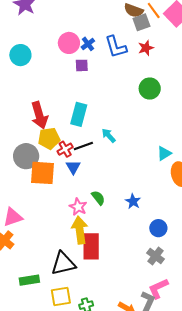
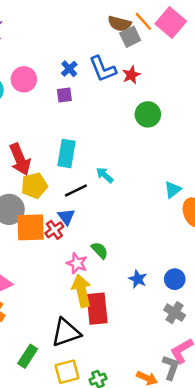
pink circle: (69, 43) -> (24, 79), moved
red star: (146, 48) -> (131, 75), moved
red cross: (65, 149) -> (54, 230), moved
blue star: (133, 201) -> (138, 279), moved
green rectangle: (29, 280) -> (28, 356), turned -42

